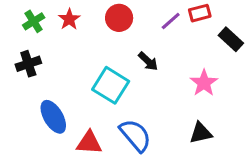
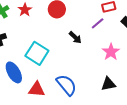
purple line: (171, 21) -> (98, 23), moved
cyan square: (111, 85) -> (37, 53), moved

